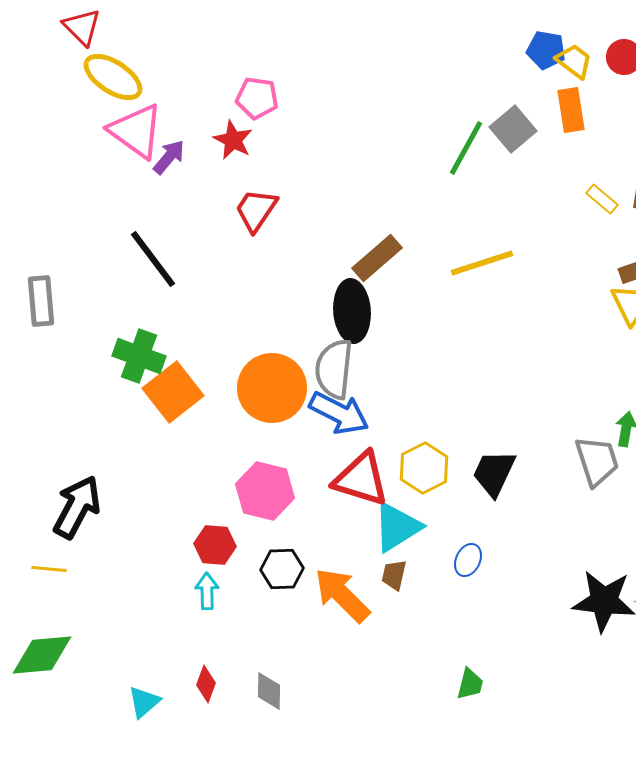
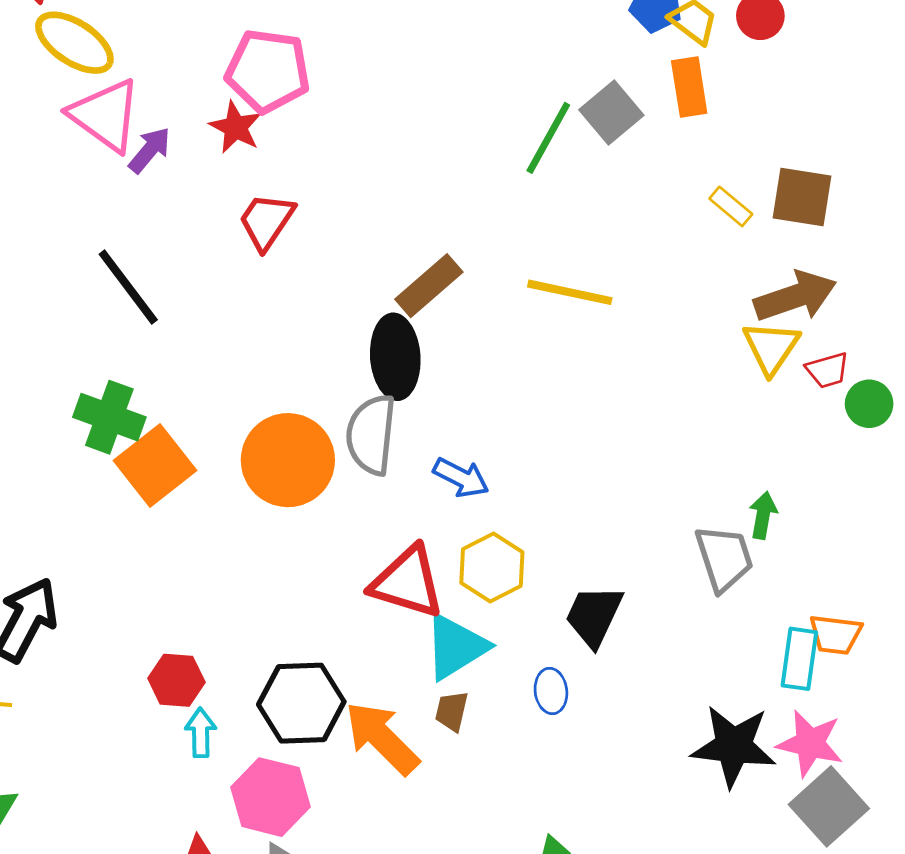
pink pentagon: (257, 98) -> (268, 71), size x1.5
yellow line: (482, 263) -> (570, 292), turned 30
blue arrow: (339, 413) -> (461, 478), moved, size x0.7
black trapezoid: (494, 473) -> (594, 616), moved
pink hexagon: (265, 491) -> (270, 797), moved
red hexagon: (215, 545) -> (176, 680), moved
blue ellipse: (468, 560) -> (551, 691), turned -32
black hexagon: (282, 569) -> (301, 703), size x1.5

